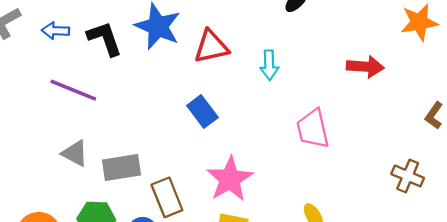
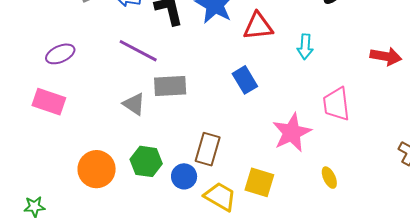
gray rectangle: (122, 167) -> (170, 86), moved
pink star: (230, 179) -> (292, 133), moved
brown rectangle: (167, 197) -> (208, 149), turned 32

